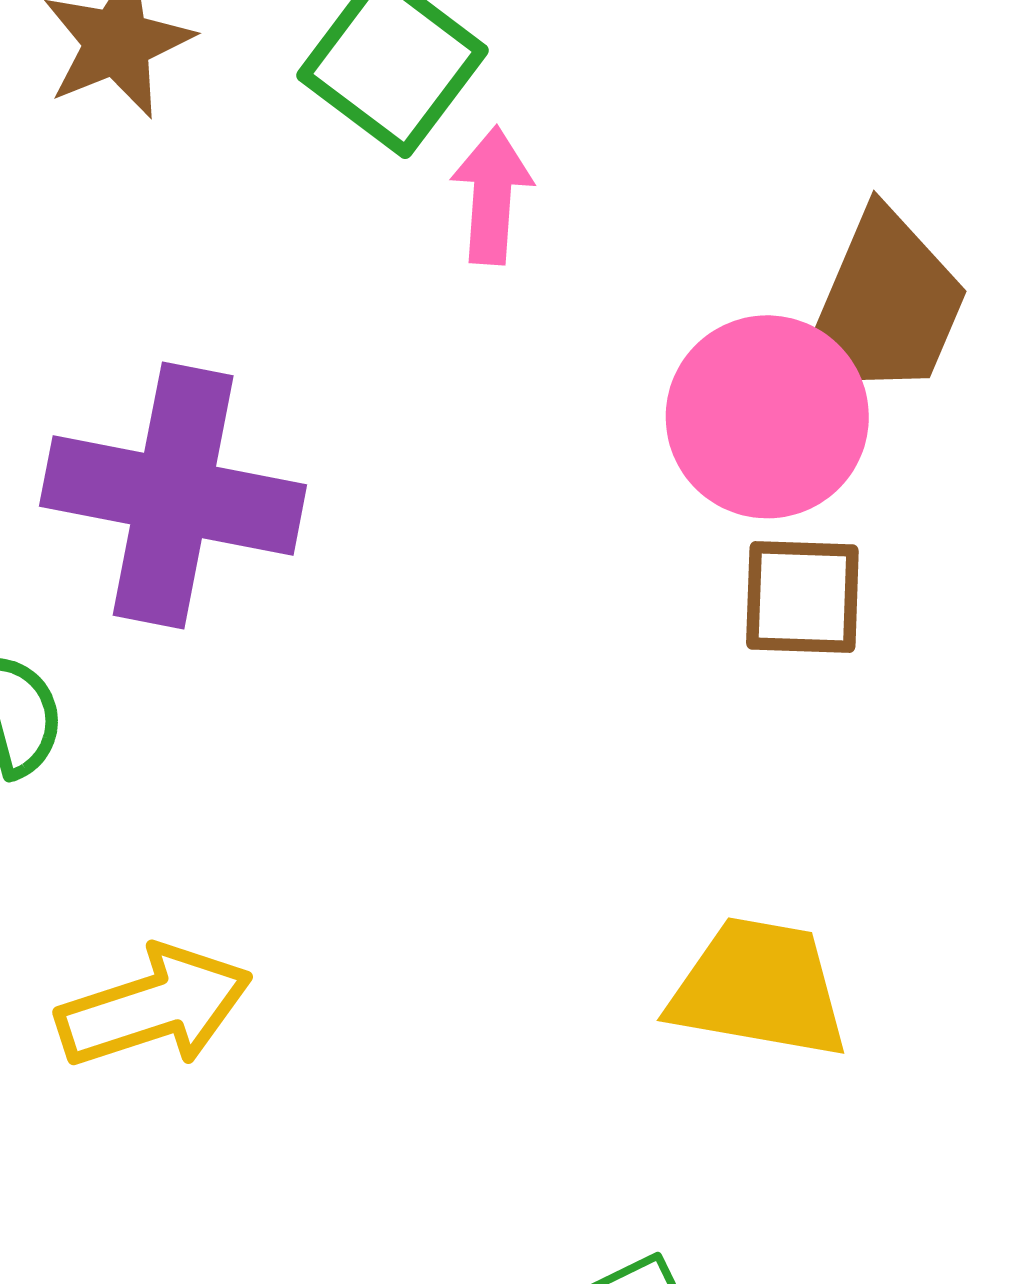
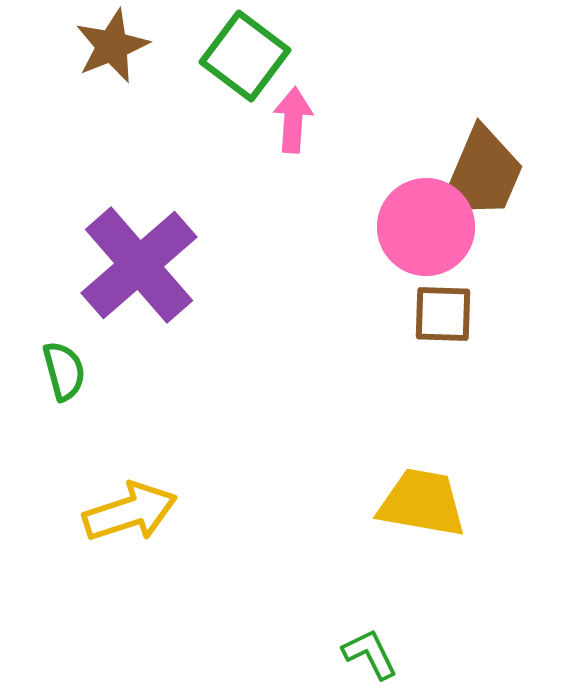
purple cross: (173, 496) -> (139, 265), turned 38

